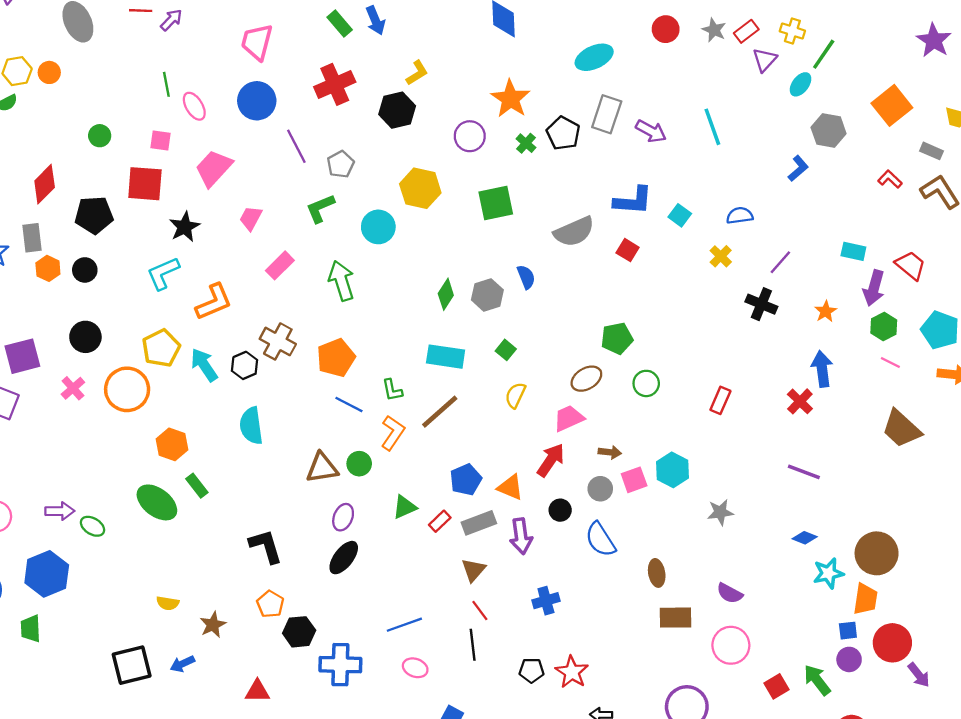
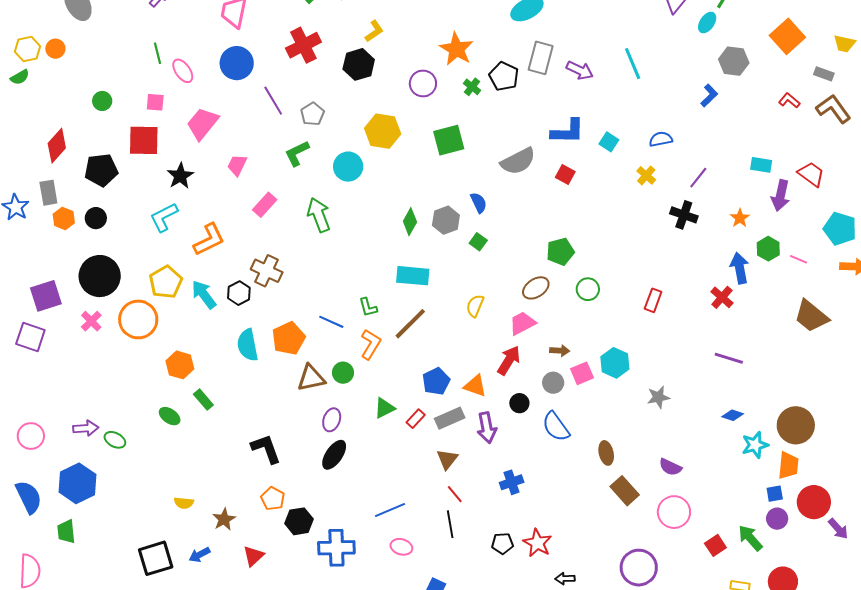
green hexagon: (884, 327) -> (768, 249), moved
black circle: (85, 337) -> (100, 276), size x1.5
green square: (506, 350) -> (478, 242), moved
orange pentagon: (336, 358) -> (289, 338), moved
green ellipse: (157, 502) -> (170, 416), size x0.6
brown rectangle: (676, 618) -> (625, 491), turned 52
red triangle: (257, 691) -> (254, 556), moved, turned -40

